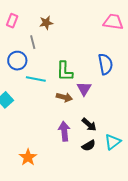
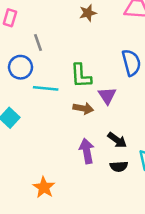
brown star: (46, 23) -> (88, 13), moved
black semicircle: (89, 146) -> (119, 166), turned 32

